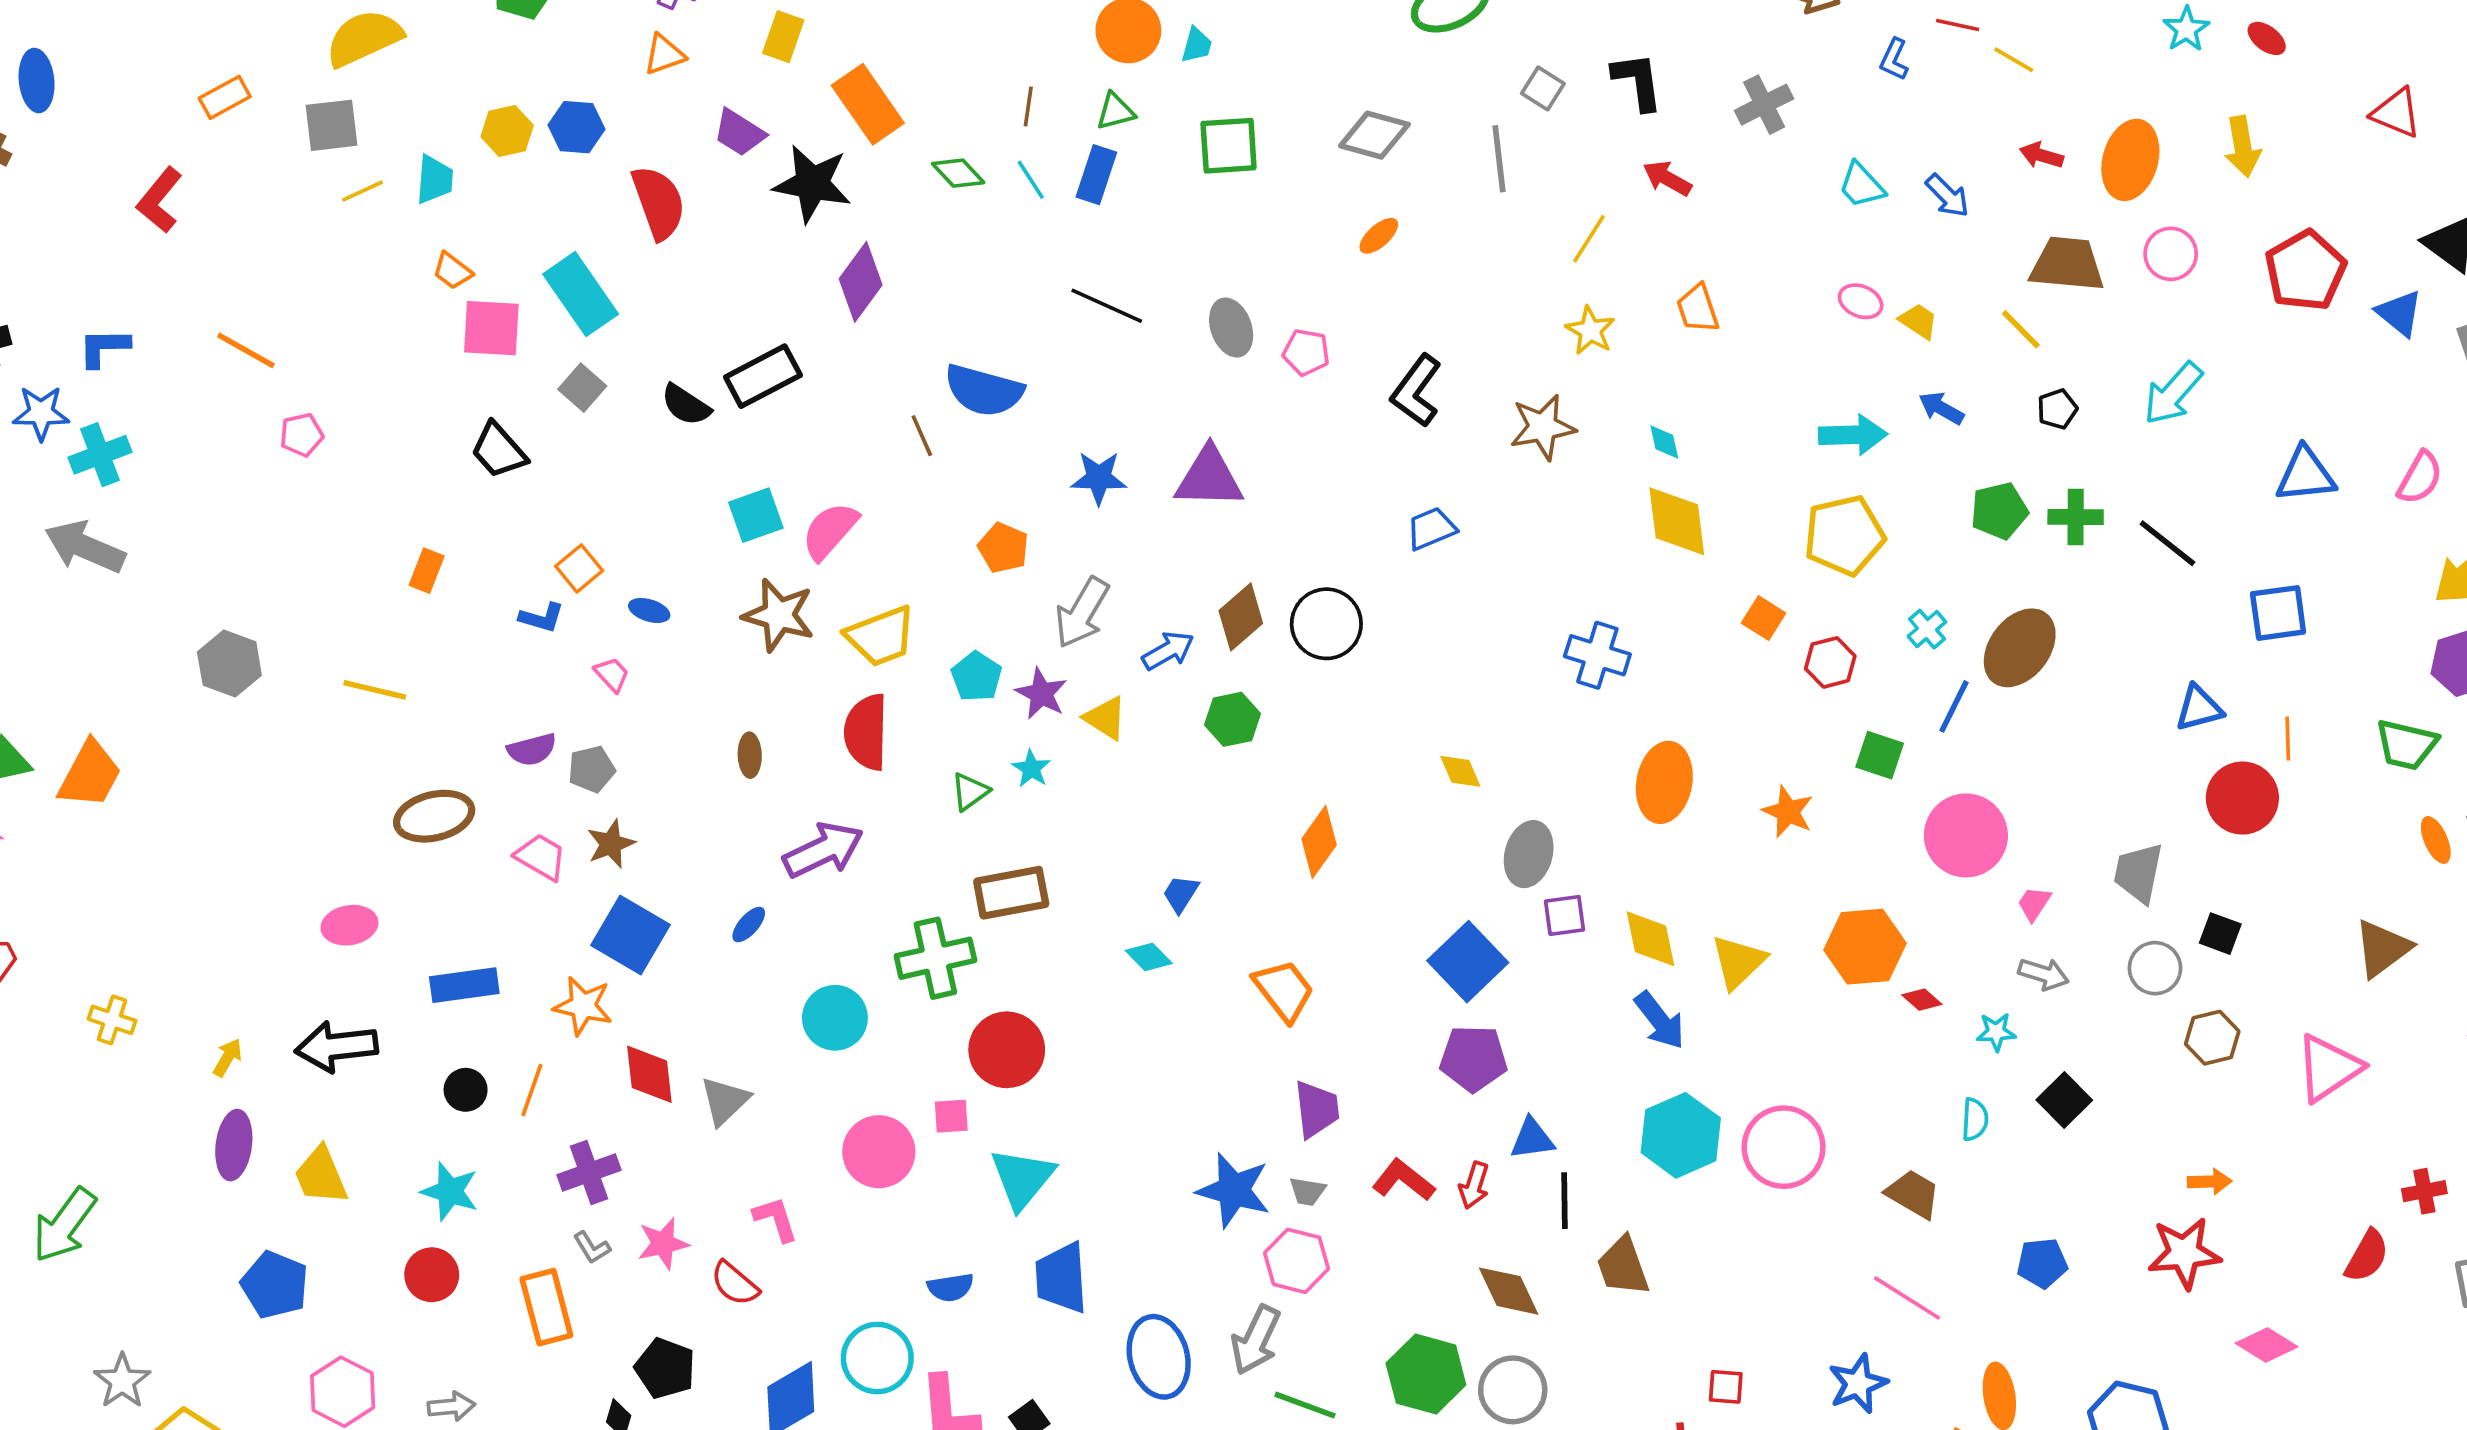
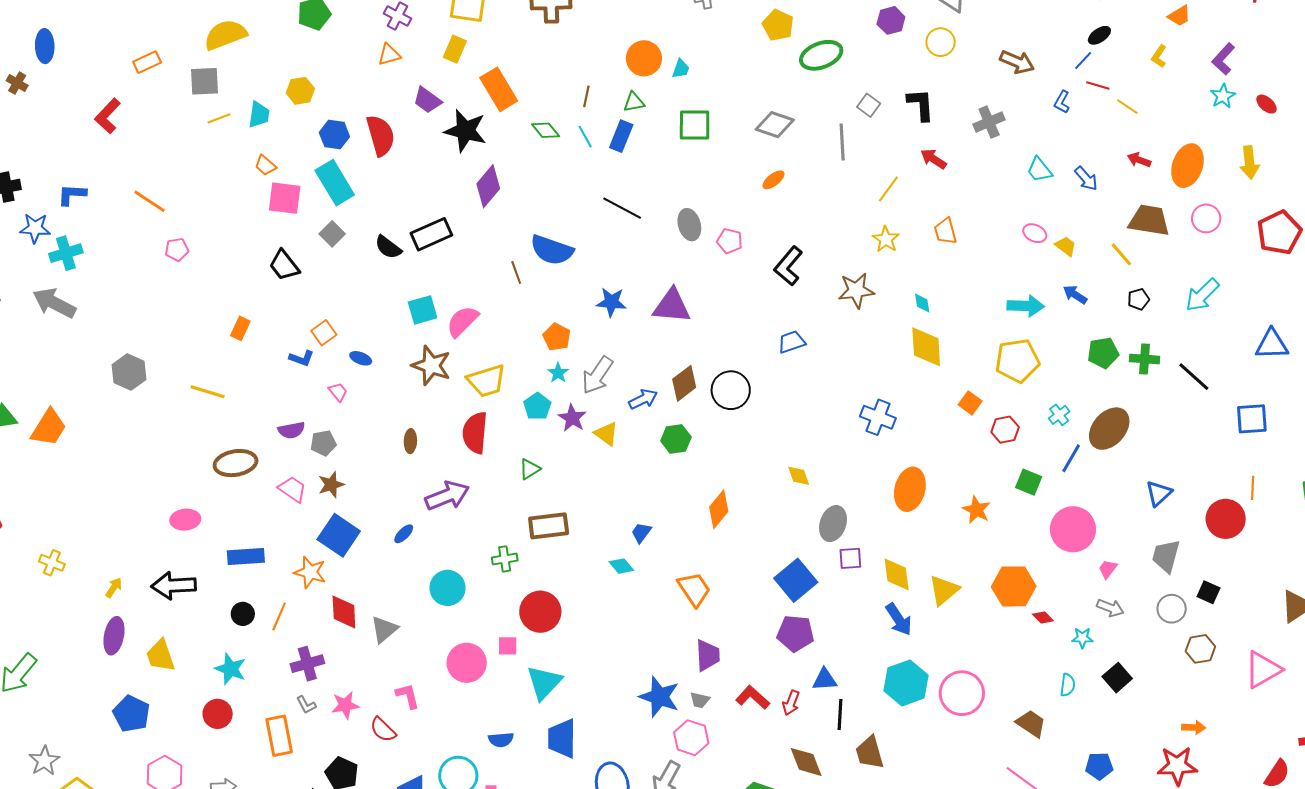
blue hexagon: (576, 127) -> (334, 135), moved
blue triangle: (2199, 708) -> (1159, 493), moved, turned -32
cyan star: (1031, 769) -> (558, 373), moved
green cross: (935, 958) -> (505, 559), size x0.6

